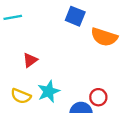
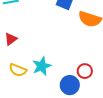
red triangle: (30, 60) -> (11, 39), moved

